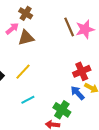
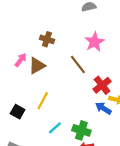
brown cross: (26, 13) -> (47, 39), moved
brown line: (69, 27) -> (78, 65), moved
green cross: (62, 110) -> (81, 130), moved

